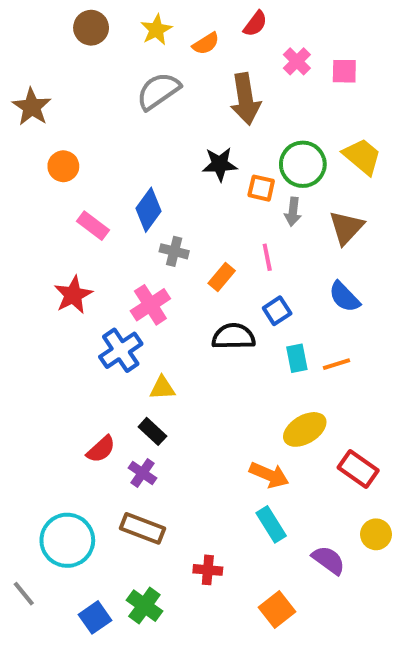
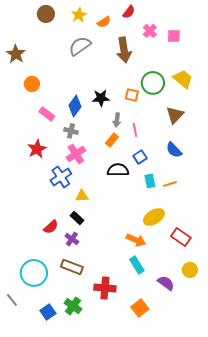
black star: (220, 164) -> (101, 98), moved
gray arrow: (293, 212) -> (117, 120), moved
gray cross: (174, 251) -> (71, 131), moved
red cross: (208, 570) -> (105, 288), size x1.5

